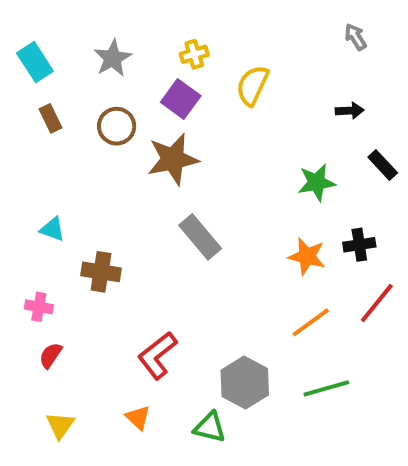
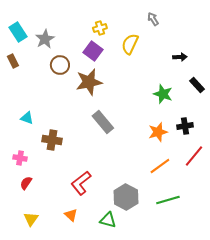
gray arrow: (355, 37) -> (153, 19), moved
gray star: (113, 58) -> (45, 39), moved
brown rectangle: (51, 118) -> (13, 61), moved
green star: (317, 182) -> (163, 94), turned 30
orange star: (307, 256) -> (158, 132), turned -30

